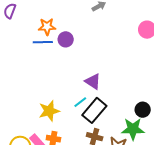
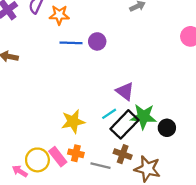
orange star: (47, 27) -> (59, 15), moved
black circle: (143, 110) -> (167, 128), moved
green star: (133, 129) -> (143, 117), moved

